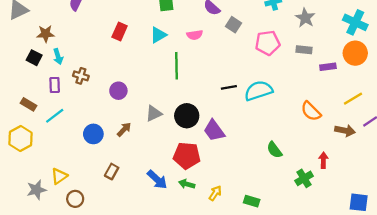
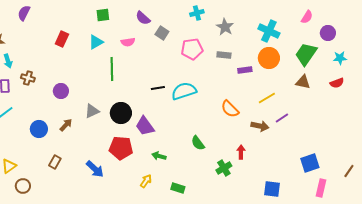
green arrow: (187, 184) -> (159, 156), moved

